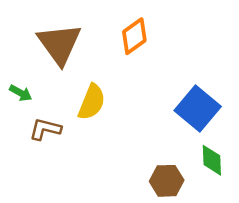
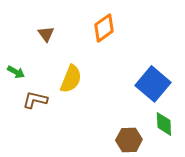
brown triangle: (59, 44) -> (46, 34), size x0.5

